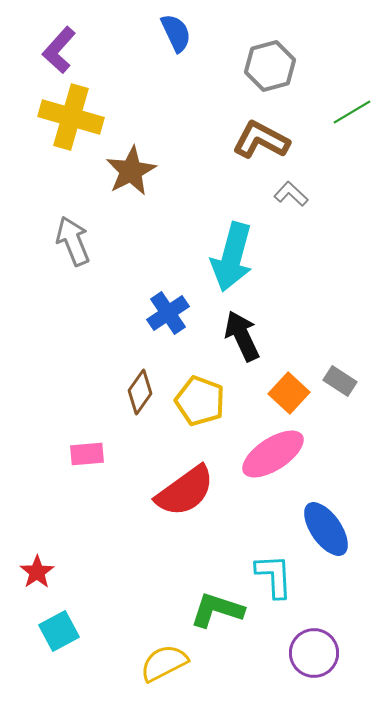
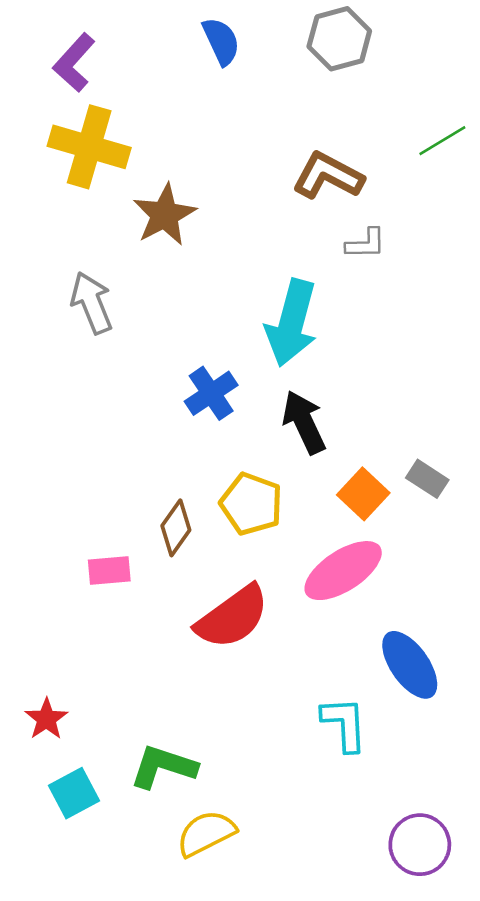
gray hexagon: (270, 66) -> (339, 39), moved
gray L-shape: (291, 194) -> (366, 244), turned 136
brown diamond: (140, 392) -> (176, 528), moved
green L-shape: (217, 610) -> (163, 767), moved
purple circle: (314, 653) -> (420, 845), moved

